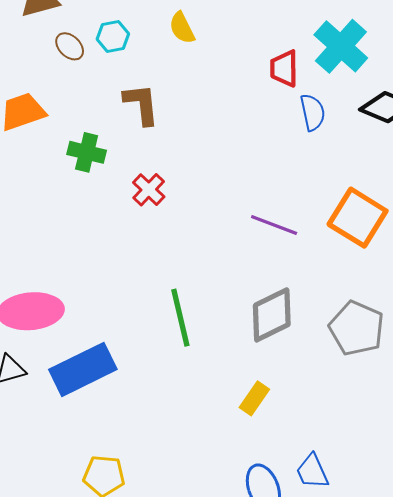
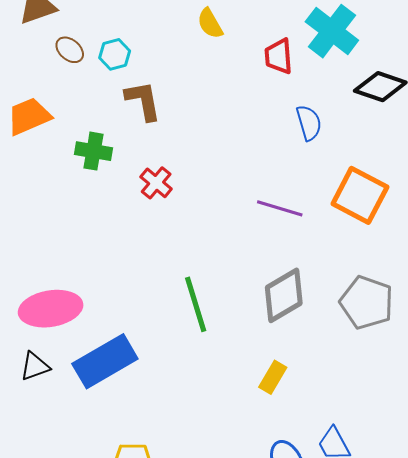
yellow semicircle: (182, 28) -> (210, 24), moved
cyan hexagon: (113, 37) -> (115, 54), moved
blue semicircle: (313, 112) -> (309, 123), moved

